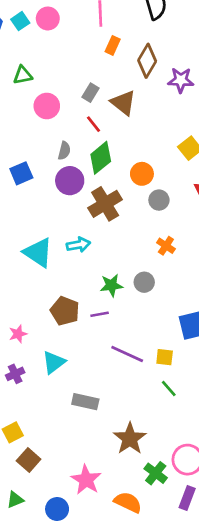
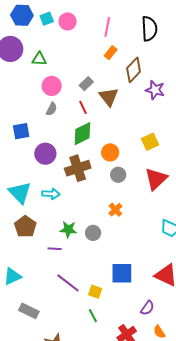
gray semicircle: (64, 151) -> (51, 109), moved
purple circle: (70, 181) -> (45, 154), moved
brown pentagon: (65, 311) -> (25, 227), moved

